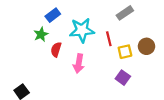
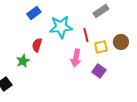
green star: (41, 34) -> (23, 61), moved
pink arrow: (79, 64) -> (76, 58), moved

